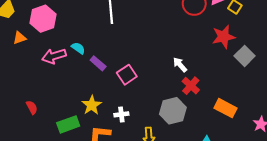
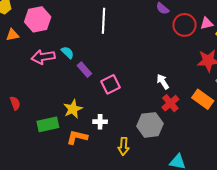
orange rectangle: (226, 108) -> (203, 99), moved

